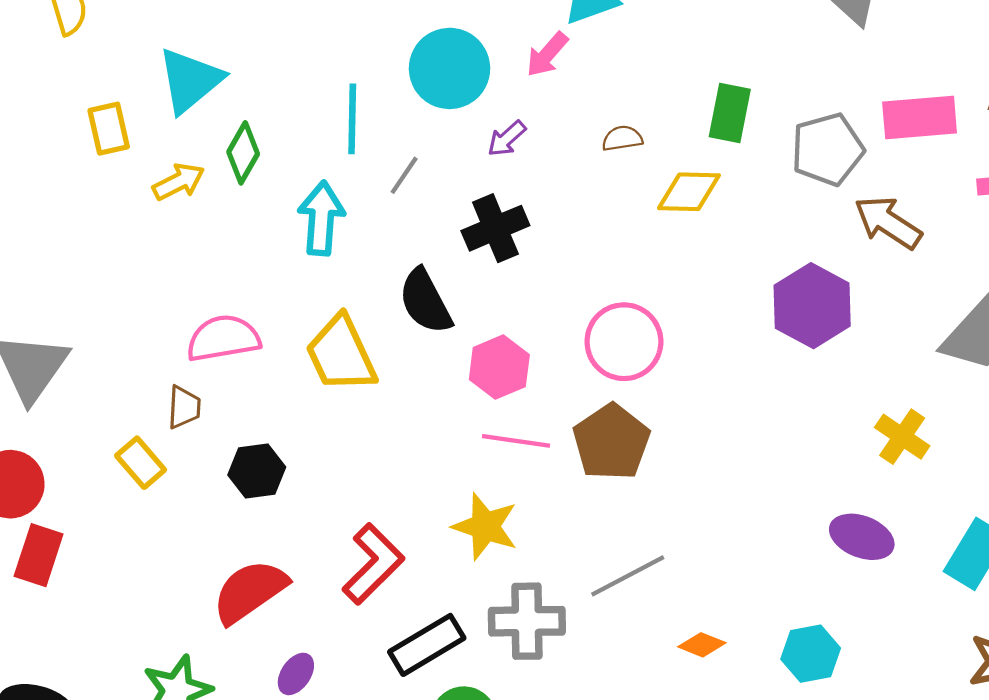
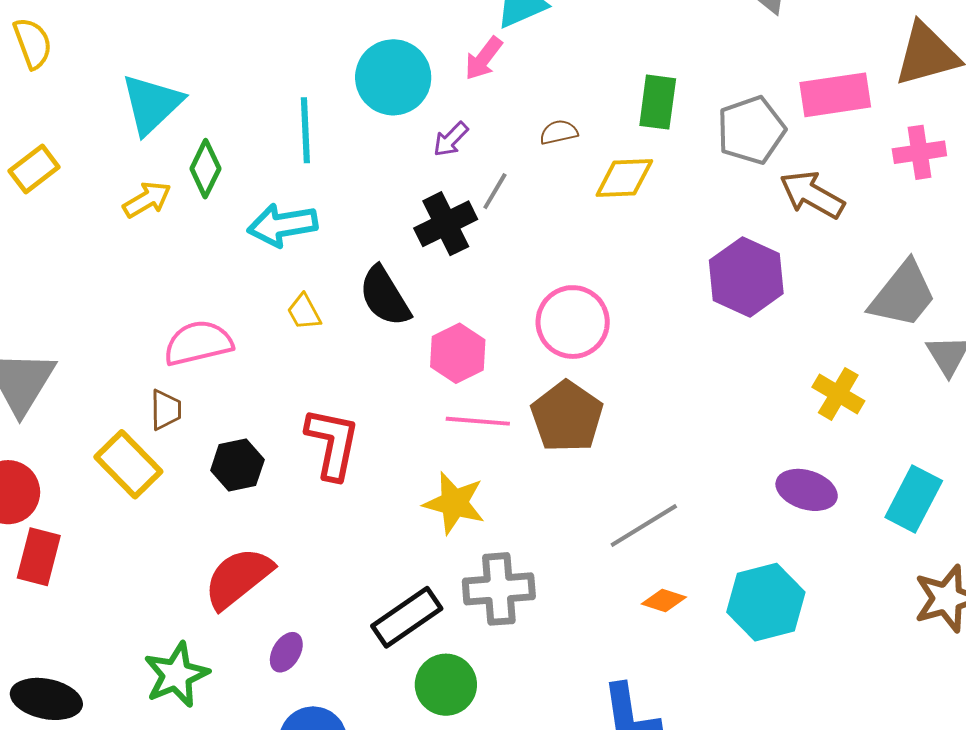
yellow rectangle: (109, 129) -> (34, 169), moved, turned 69
gray line: (404, 175) -> (495, 191), moved
cyan arrow: (321, 218) -> (283, 225), turned -100
yellow trapezoid: (341, 354) -> (304, 312), moved, size x0.5
yellow rectangle: (141, 463) -> (128, 464), size x1.4
red L-shape: (373, 564) -> (332, 443), moved, turned -30
gray line: (628, 576) -> (644, 525), moved
cyan hexagon: (811, 654) -> (766, 602), size x1.4

